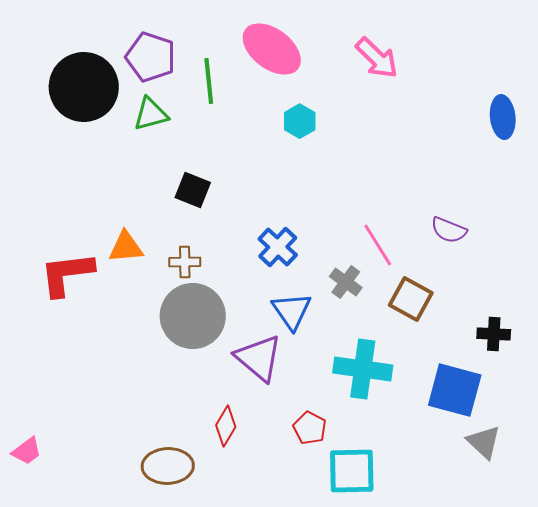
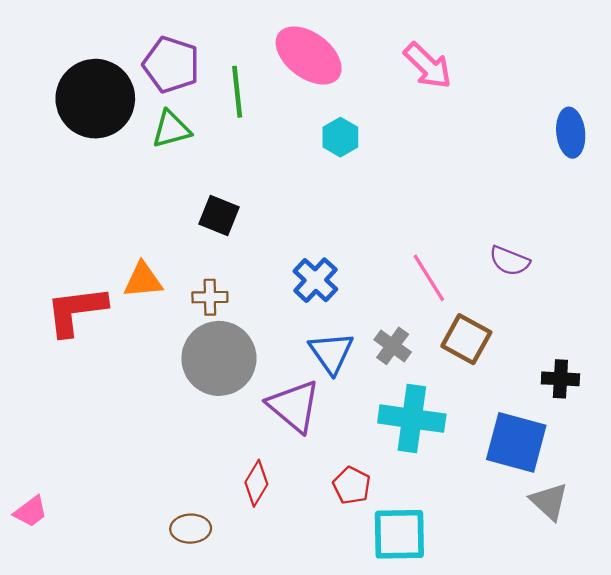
gray cross: (346, 282) -> (393, 346), moved
brown ellipse: (168, 466) -> (191, 529), size x0.7

